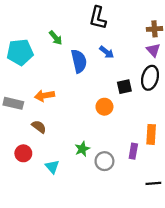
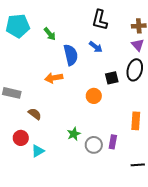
black L-shape: (98, 18) -> (100, 20), moved
cyan pentagon: (20, 52) -> (18, 26), moved
orange arrow: (44, 96) -> (54, 78), moved
purple rectangle: (133, 151) -> (113, 142), moved
cyan triangle: (52, 167) -> (38, 151), moved, turned 40

